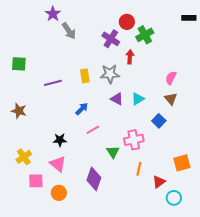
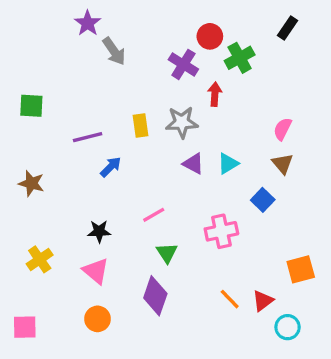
black rectangle: (189, 18) -> (288, 28), moved, turned -56
blue arrow: (82, 109) -> (111, 167), moved
green triangle: (113, 152) -> (167, 253), moved
orange line: (139, 169) -> (230, 299), moved, turned -56
pink square: (36, 181) -> (25, 327), moved

